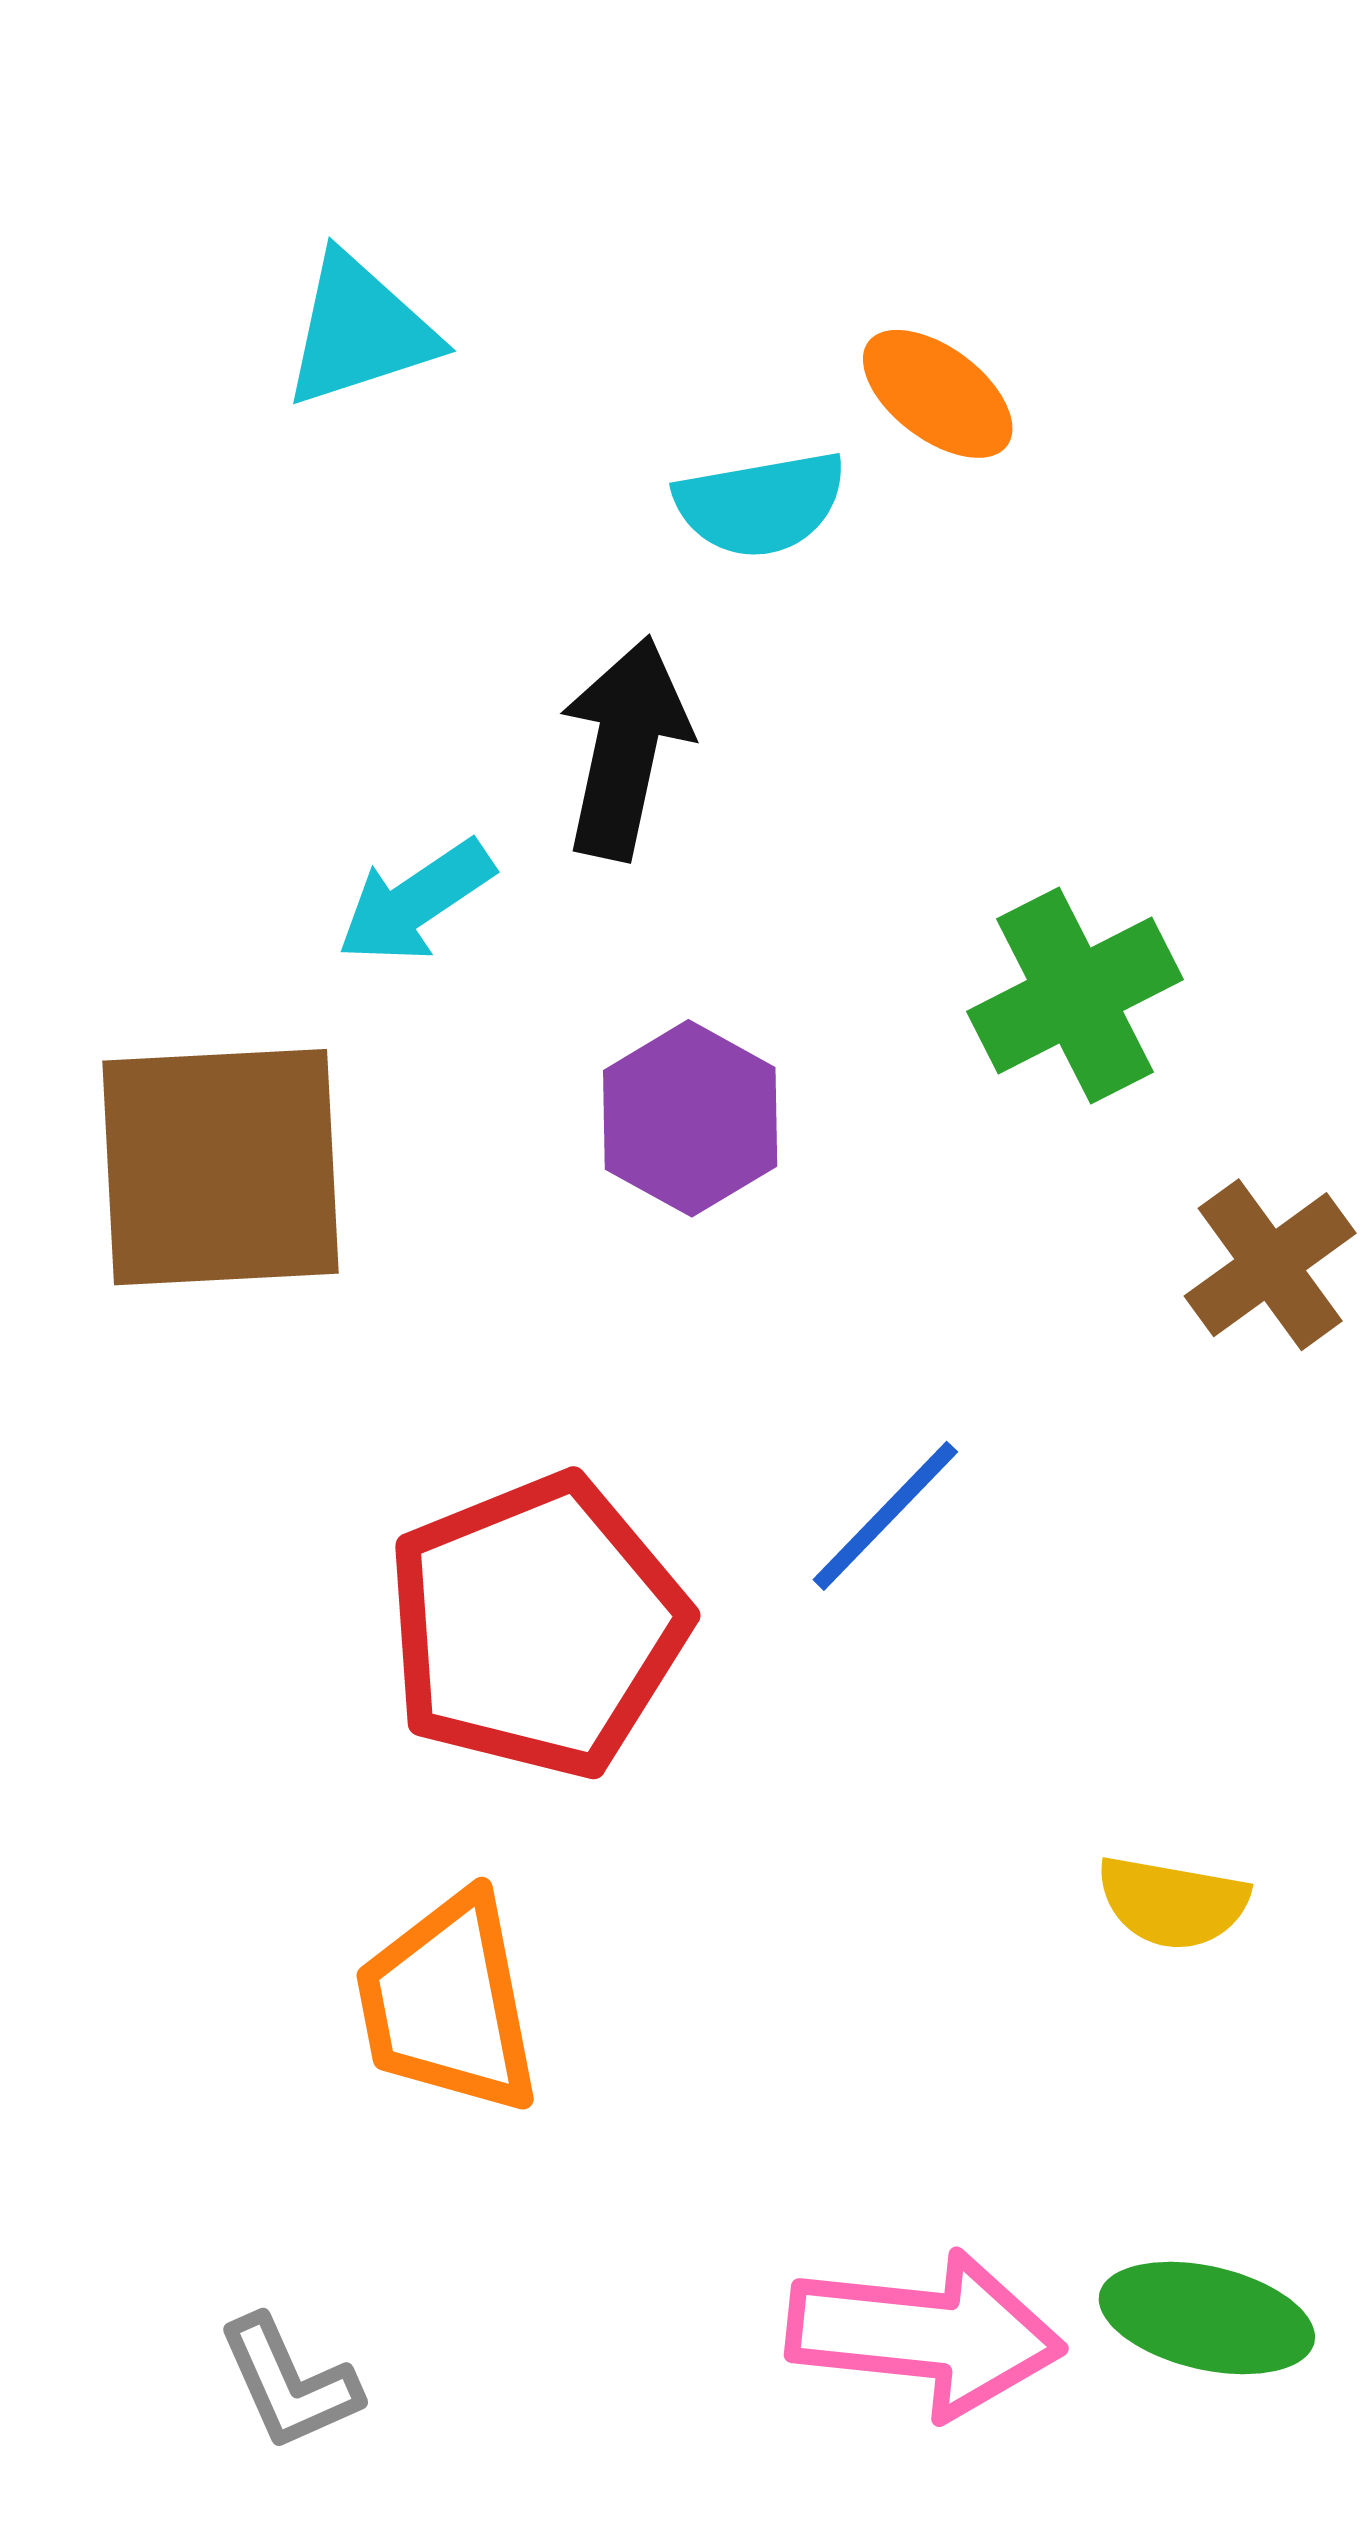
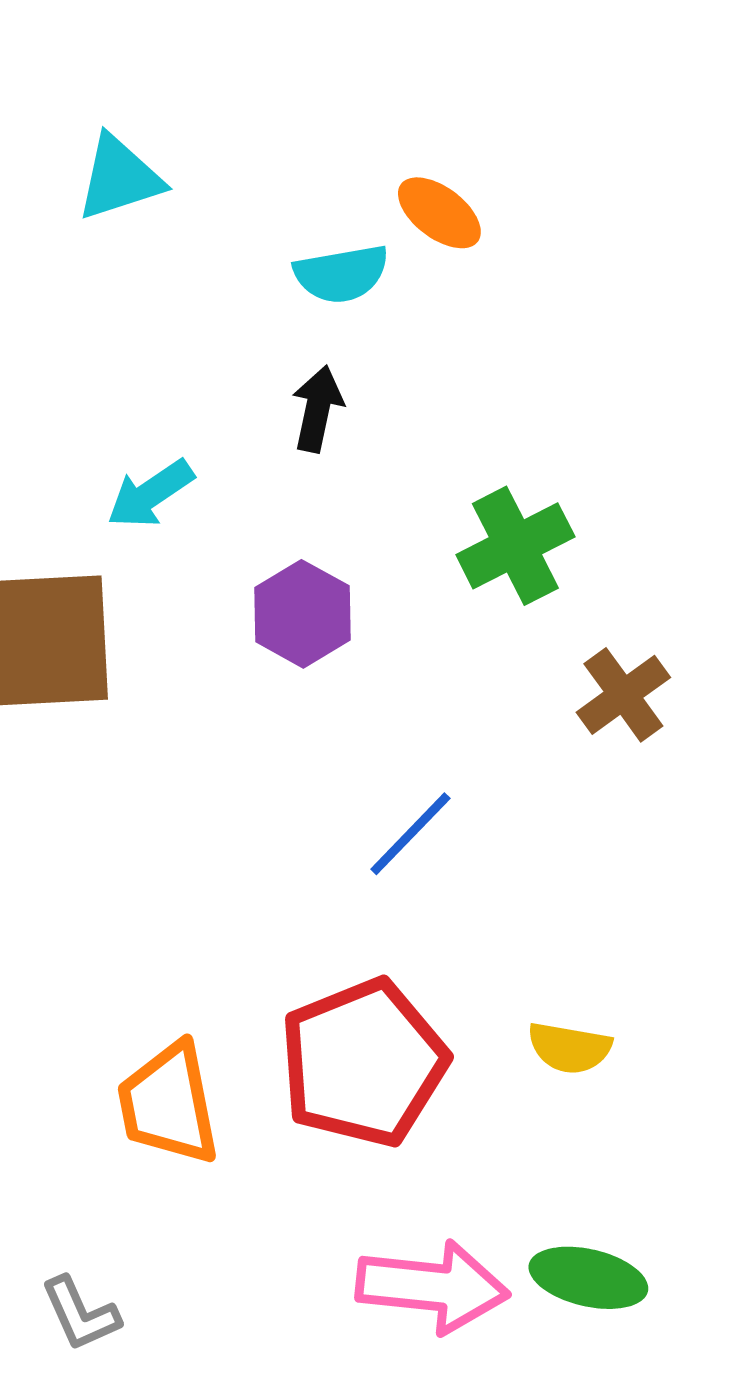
black arrow: (625, 748) -> (317, 409), moved, size x0.7
red pentagon: (537, 1626) -> (363, 1063), moved

